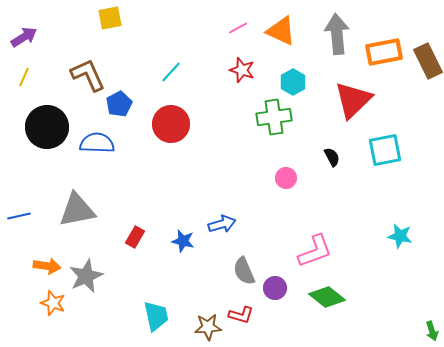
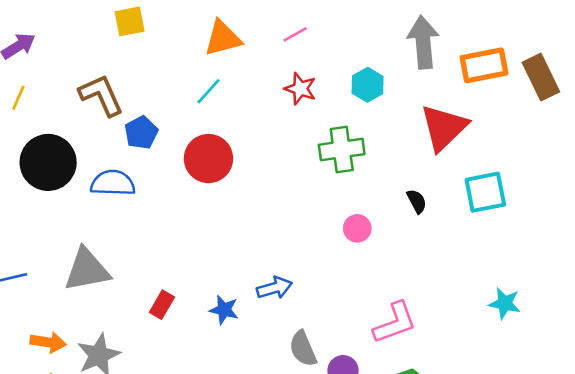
orange triangle: (281, 31) -> (223, 38), moved, turned -40
cyan hexagon: (293, 82) -> (368, 85), moved

